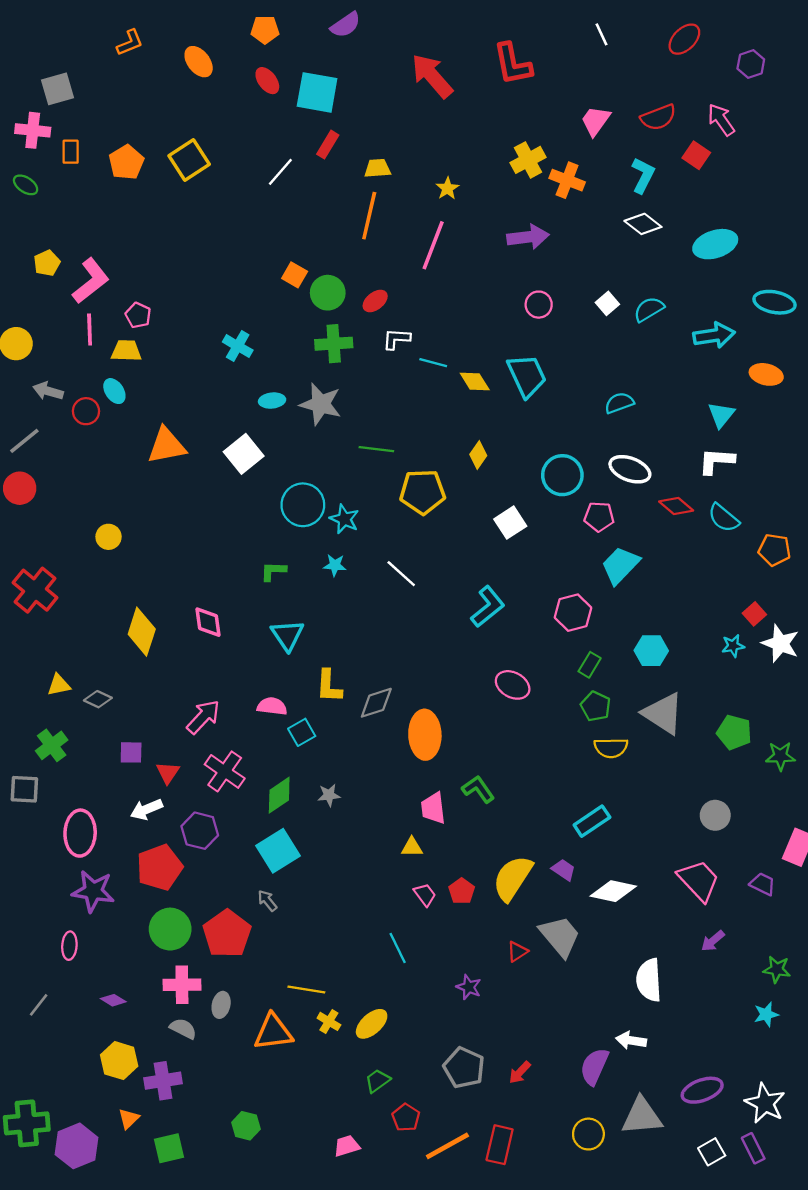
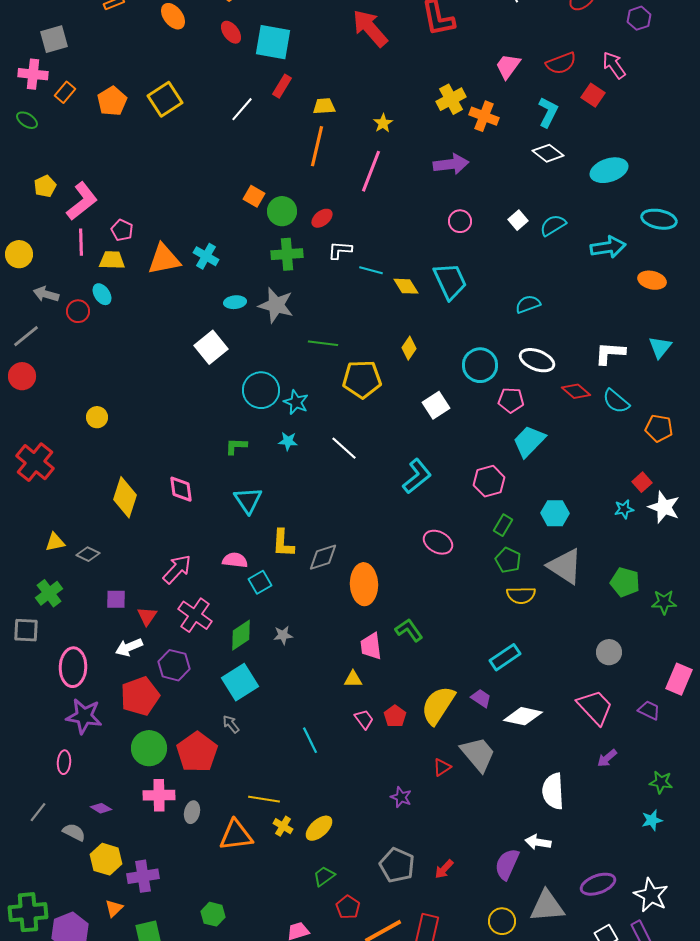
orange rectangle: (71, 152) -> (65, 92), turned 40
cyan triangle: (721, 415) -> (660, 347), moved
orange triangle: (167, 446) -> (164, 259), moved
cyan line: (398, 948) -> (310, 740), moved
gray semicircle: (183, 1029) -> (74, 832), moved

